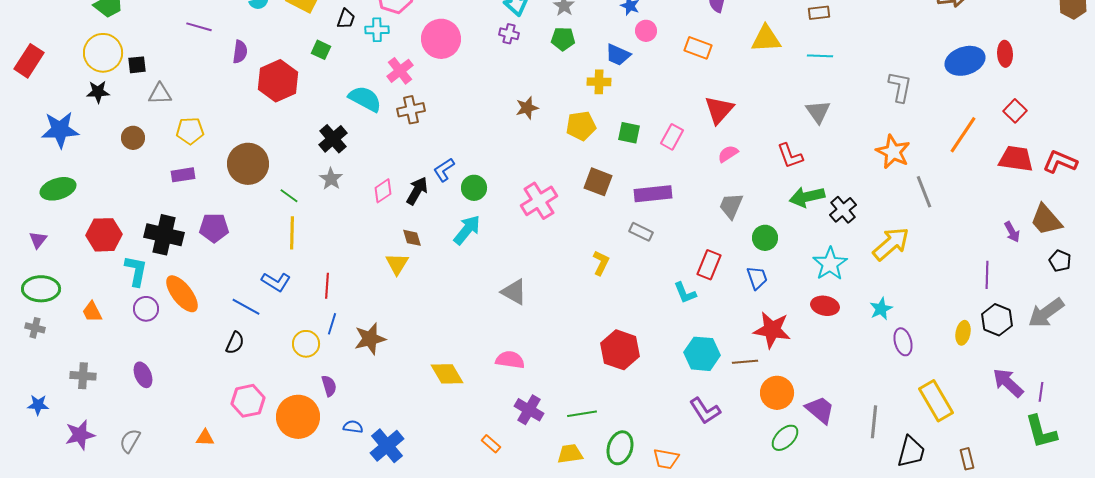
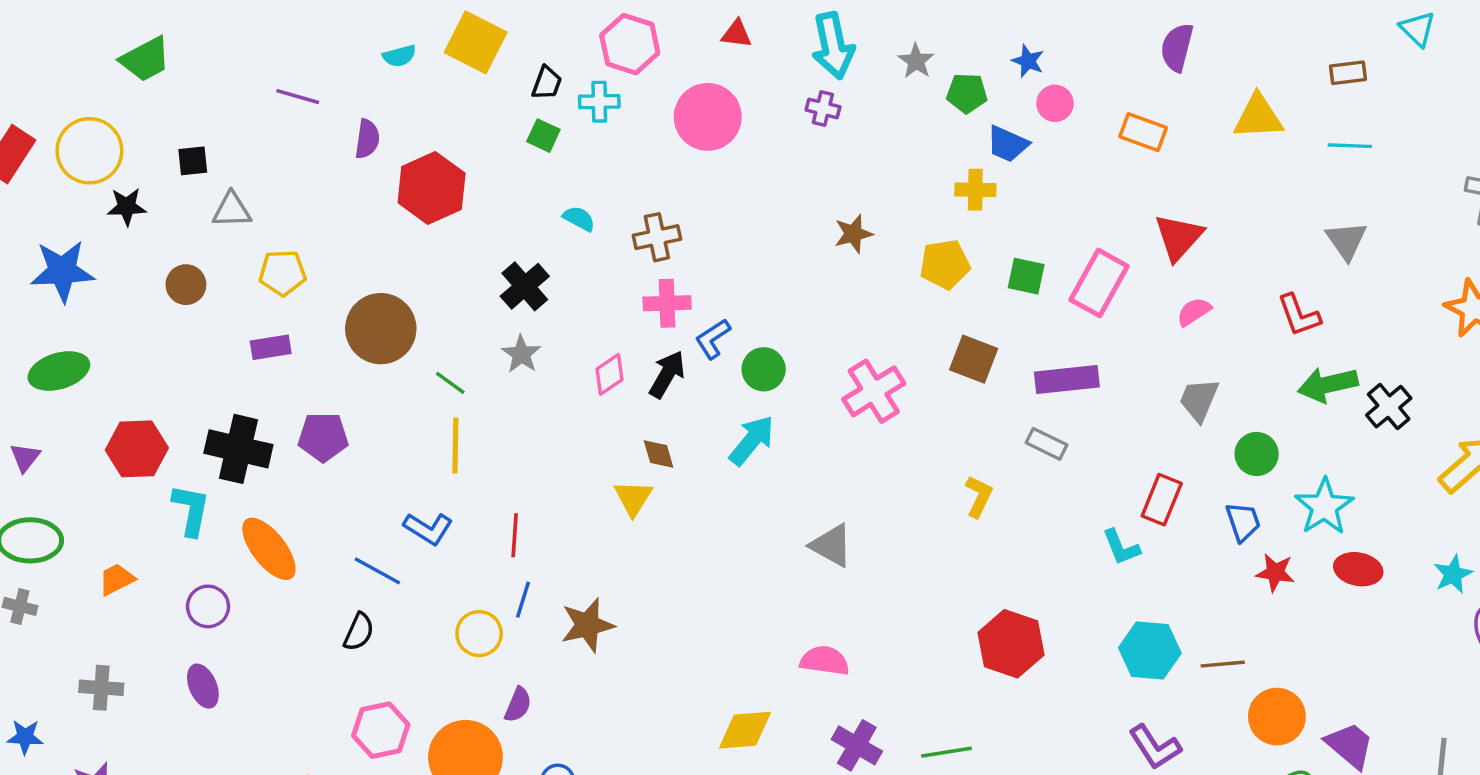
green pentagon: (563, 39) -> (967, 93), moved
green square: (321, 50) -> (543, 136), moved
yellow circle: (103, 53) -> (89, 151), moved
pink cross: (400, 71) -> (667, 303), moved, turned 36
cyan semicircle: (365, 99) -> (579, 219), size x0.6
pink rectangle: (672, 137) -> (1099, 283), size x1.5
cyan star: (830, 264) -> (1324, 507), moved
purple circle: (146, 309) -> (208, 606), moved
orange trapezoid: (92, 312) -> (117, 579), turned 90
red star: (772, 330) -> (1275, 573), moved, size x0.6
yellow diamond: (447, 374) -> (745, 730), moved, turned -64
purple semicircle: (329, 386) -> (518, 705), turned 40

